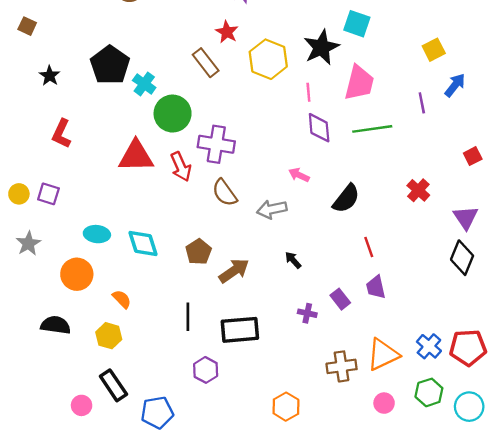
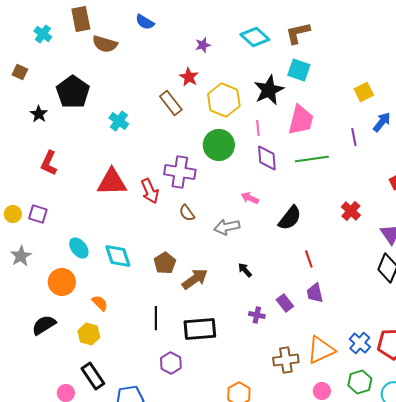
black pentagon: (110, 65) -> (73, 92), moved
green circle: (173, 114) -> (219, 145), moved
brown semicircle: (225, 193) -> (187, 213), size x0.7
cyan ellipse: (97, 234) -> (79, 248), turned 45
black semicircle: (56, 325) -> (44, 325), turned -40

